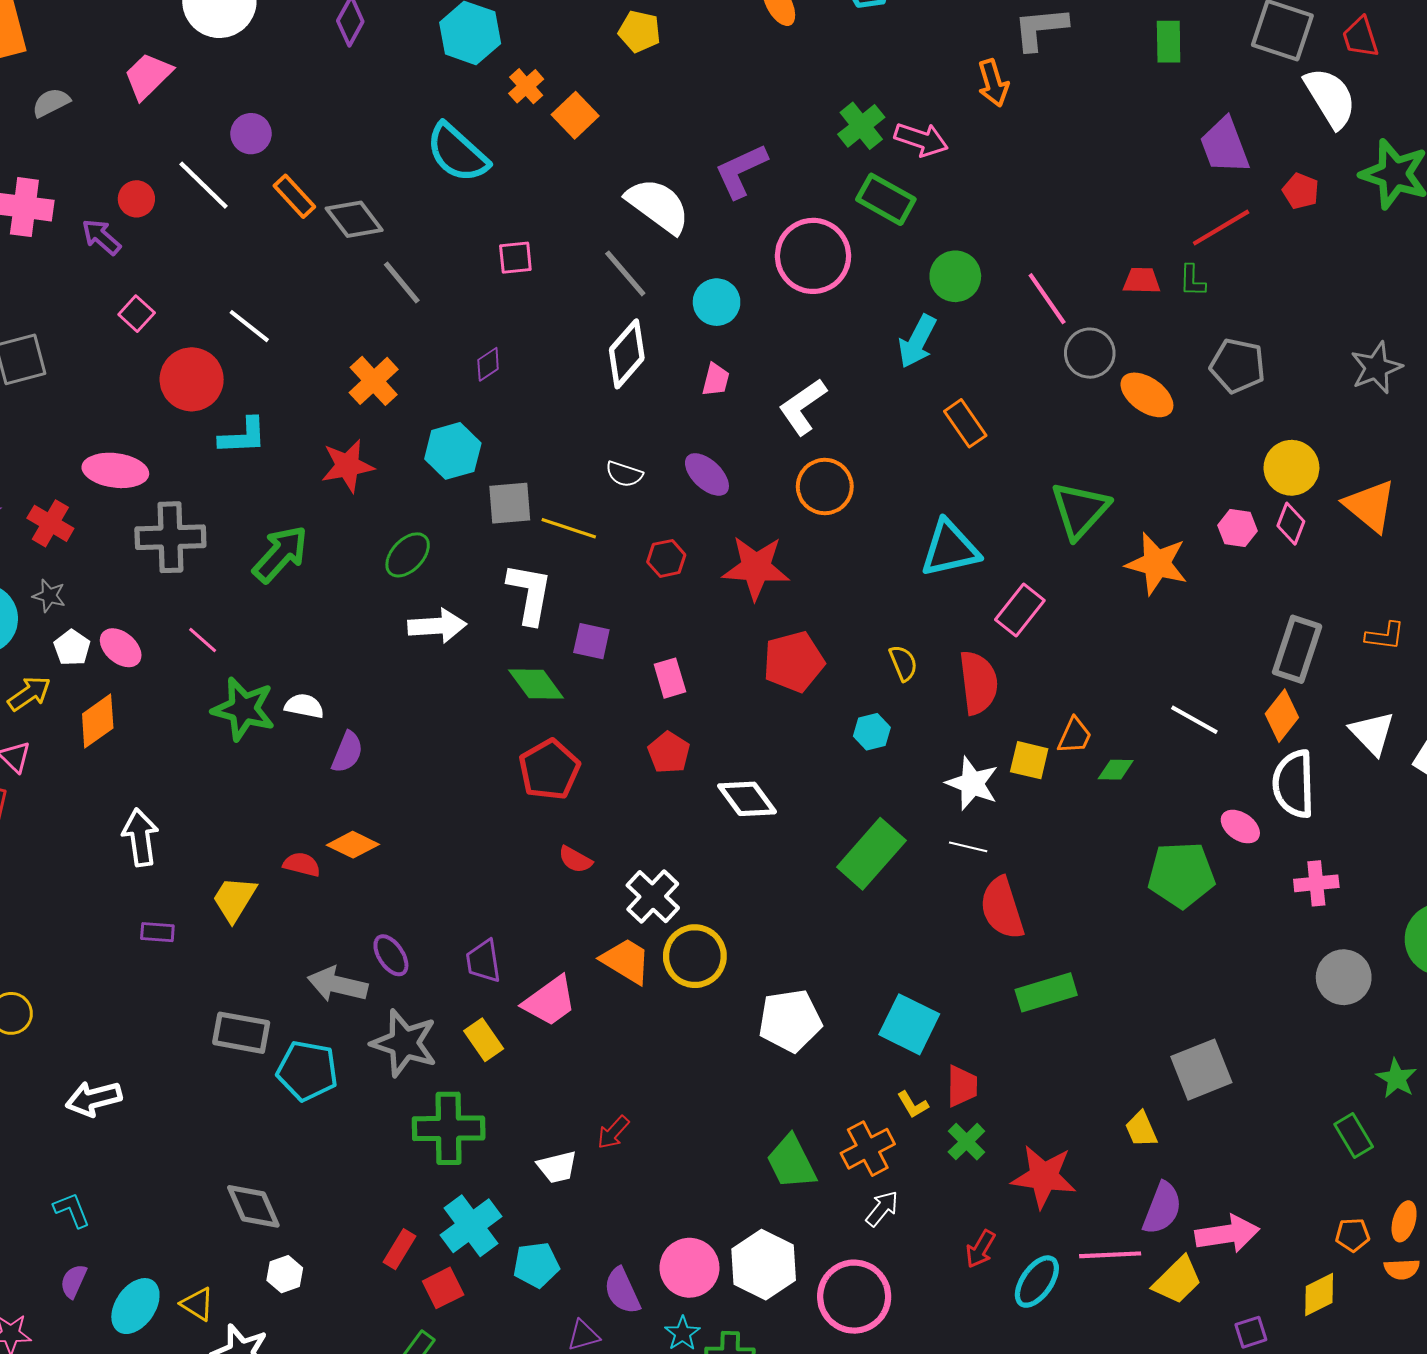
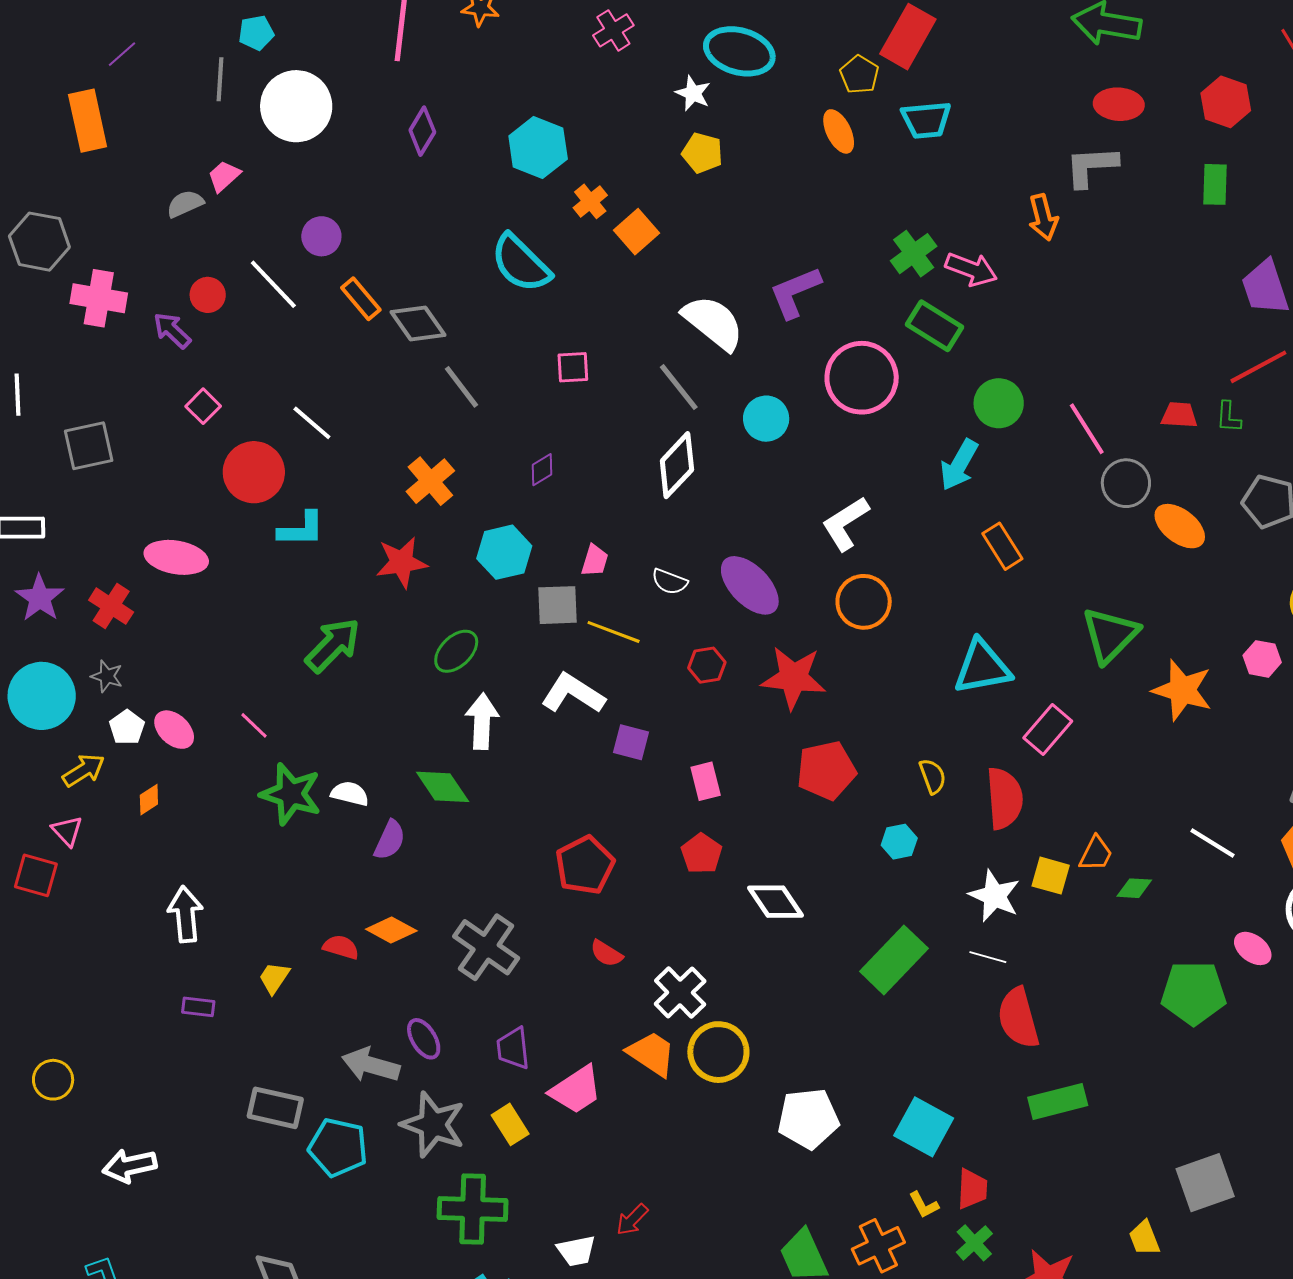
pink trapezoid: (148, 76) -> (224, 176), size x0.7
gray semicircle: (51, 103) -> (185, 204), moved
pink trapezoid: (716, 380) -> (595, 561), moved
purple ellipse: (707, 474) -> (750, 585), size x1.4
gray cross: (170, 537) -> (486, 947), moved, turned 34
white L-shape: (530, 593) -> (573, 694), turned -70
white arrow: (437, 626) -> (482, 721), turned -86
green diamond: (536, 684) -> (443, 787), moved
orange diamond: (98, 721) -> (149, 800), size x0.6
yellow trapezoid: (234, 899) -> (274, 978), size x0.7

